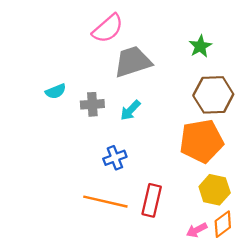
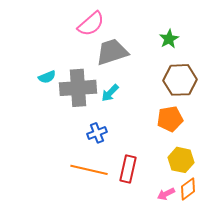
gray cross: (92, 104) -> (78, 88), size x1.8
orange pentagon: (201, 141) -> (170, 119), size x0.7

